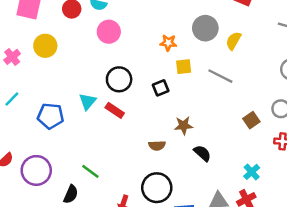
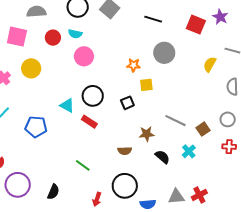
yellow semicircle: (233, 41) -> (210, 64), moved
gray line: (220, 76) -> (175, 121), moved
cyan triangle: (88, 101) -> (67, 105), moved, turned -42
purple circle: (36, 170) -> (18, 185), moved
green line: (90, 171) -> (83, 165), moved
cyan cross: (252, 172) -> (189, 151), moved

